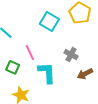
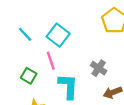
cyan square: (49, 22) -> (58, 35), moved

